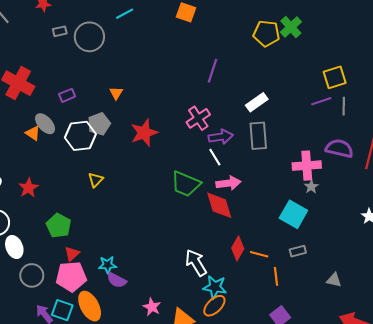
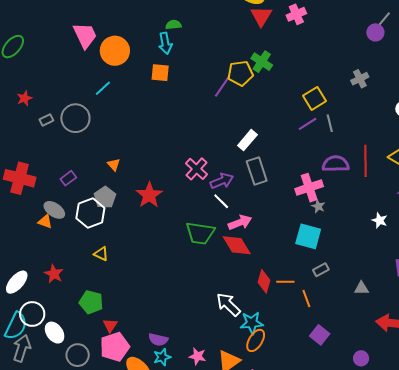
purple line: (213, 71) -> (222, 87), moved, turned 30
yellow triangle: (96, 180) -> (101, 254), moved, turned -35
cyan star: (107, 265) -> (162, 357), moved

